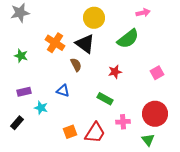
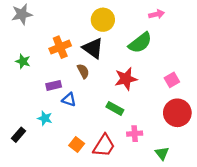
orange cross: (55, 43) -> (60, 47), turned 36
red star: (115, 72) -> (126, 79), size x1.5
purple rectangle: (24, 92) -> (54, 85), moved
red circle: (155, 114) -> (177, 113), moved
orange square: (70, 132) -> (77, 145), turned -32

